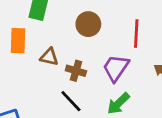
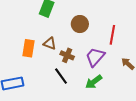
orange rectangle: (18, 41) -> (28, 48), moved

